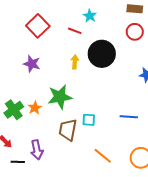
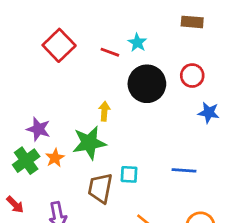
cyan star: (90, 16) -> (137, 43), moved
red circle: (135, 32) -> (192, 76), moved
yellow arrow: (75, 62) -> (104, 111), moved
purple star: (32, 64) -> (38, 129), moved

